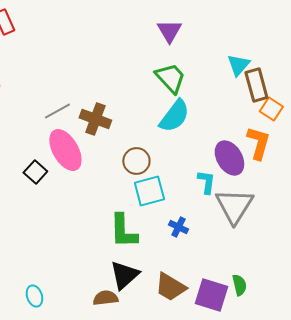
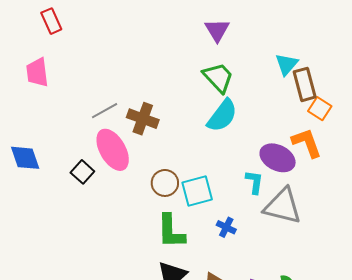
orange L-shape: (258, 143) -> (307, 143), turned -36
purple ellipse: (229, 158) -> (278, 158), turned -32
brown circle: (136, 161) -> (165, 183), moved
gray triangle: (234, 206) -> (283, 206), turned -48

